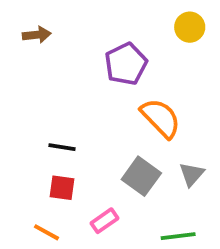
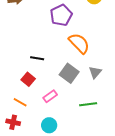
black line: (62, 147) -> (37, 58), moved
red square: (62, 188) -> (28, 79), turned 32

